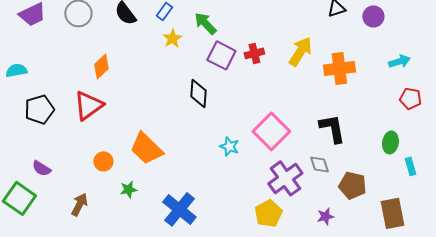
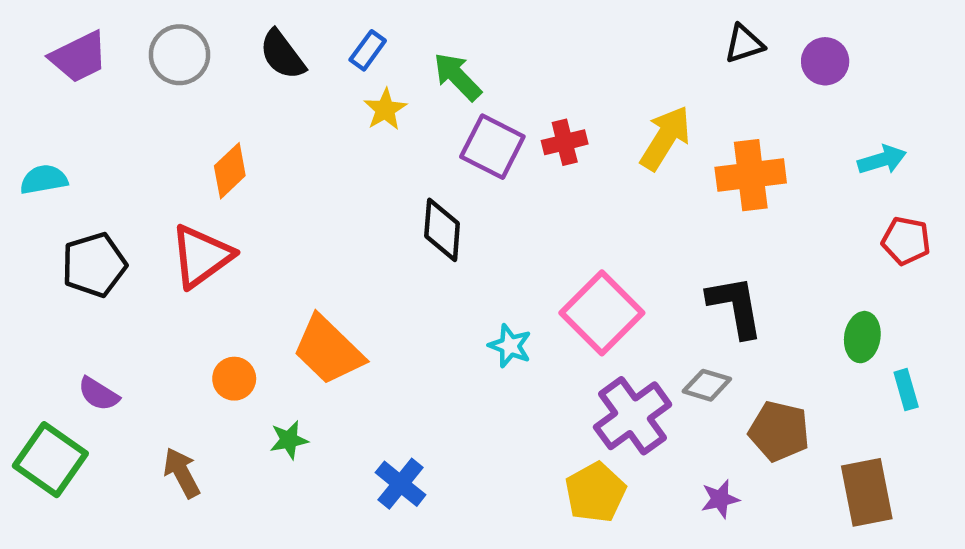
gray diamond: (319, 164) -> (707, 385), turned -55
brown arrow: (79, 204) -> (182, 473), turned -55
blue cross: (179, 209) -> (401, 484), size x0.7

